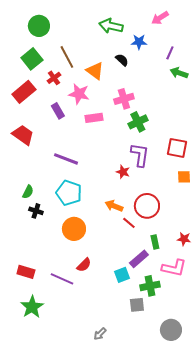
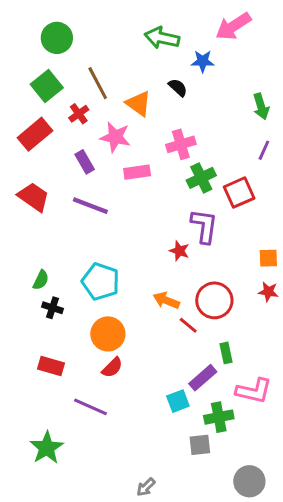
pink arrow: (160, 18) -> (233, 26), size x1.4
purple line: (170, 53) -> (264, 150), moved
green arrow: (179, 73) -> (261, 106), turned -126
red square: (177, 148) -> (239, 193), moved, turned -35
purple line: (66, 159) -> (90, 206), moved
red star: (184, 239) -> (268, 292), moved
red semicircle: (84, 265) -> (112, 368), moved
red rectangle: (26, 272) -> (51, 366), moved

